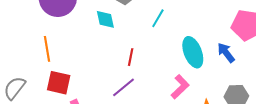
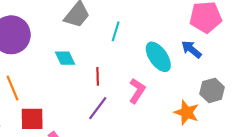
cyan diamond: (105, 19) -> (65, 58), moved
pink L-shape: (180, 87) -> (137, 91), moved

